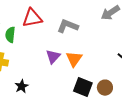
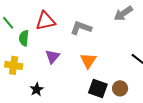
purple triangle: (53, 57) -> (52, 57), moved

